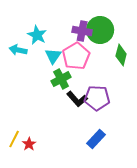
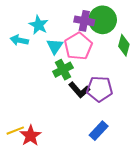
yellow line: (14, 139) -> (15, 131), turned 42
red star: (29, 144) -> (30, 136), size x1.5

